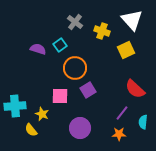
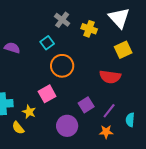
purple semicircle: (38, 49) -> (12, 48), moved
yellow square: (126, 50) -> (123, 50), moved
red semicircle: (135, 89) -> (110, 77), moved, turned -35
purple square: (88, 90) -> (86, 105), moved
pink square: (60, 96) -> (47, 94), turned -30

